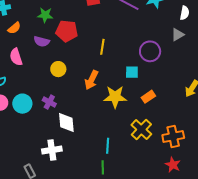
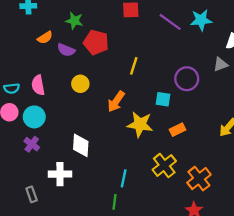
orange semicircle: (14, 28) -> (45, 38), moved
pink semicircle: (16, 57) -> (38, 85), moved
purple cross: (49, 102) -> (32, 144), moved
orange cross: (173, 137) -> (199, 179), turned -35

